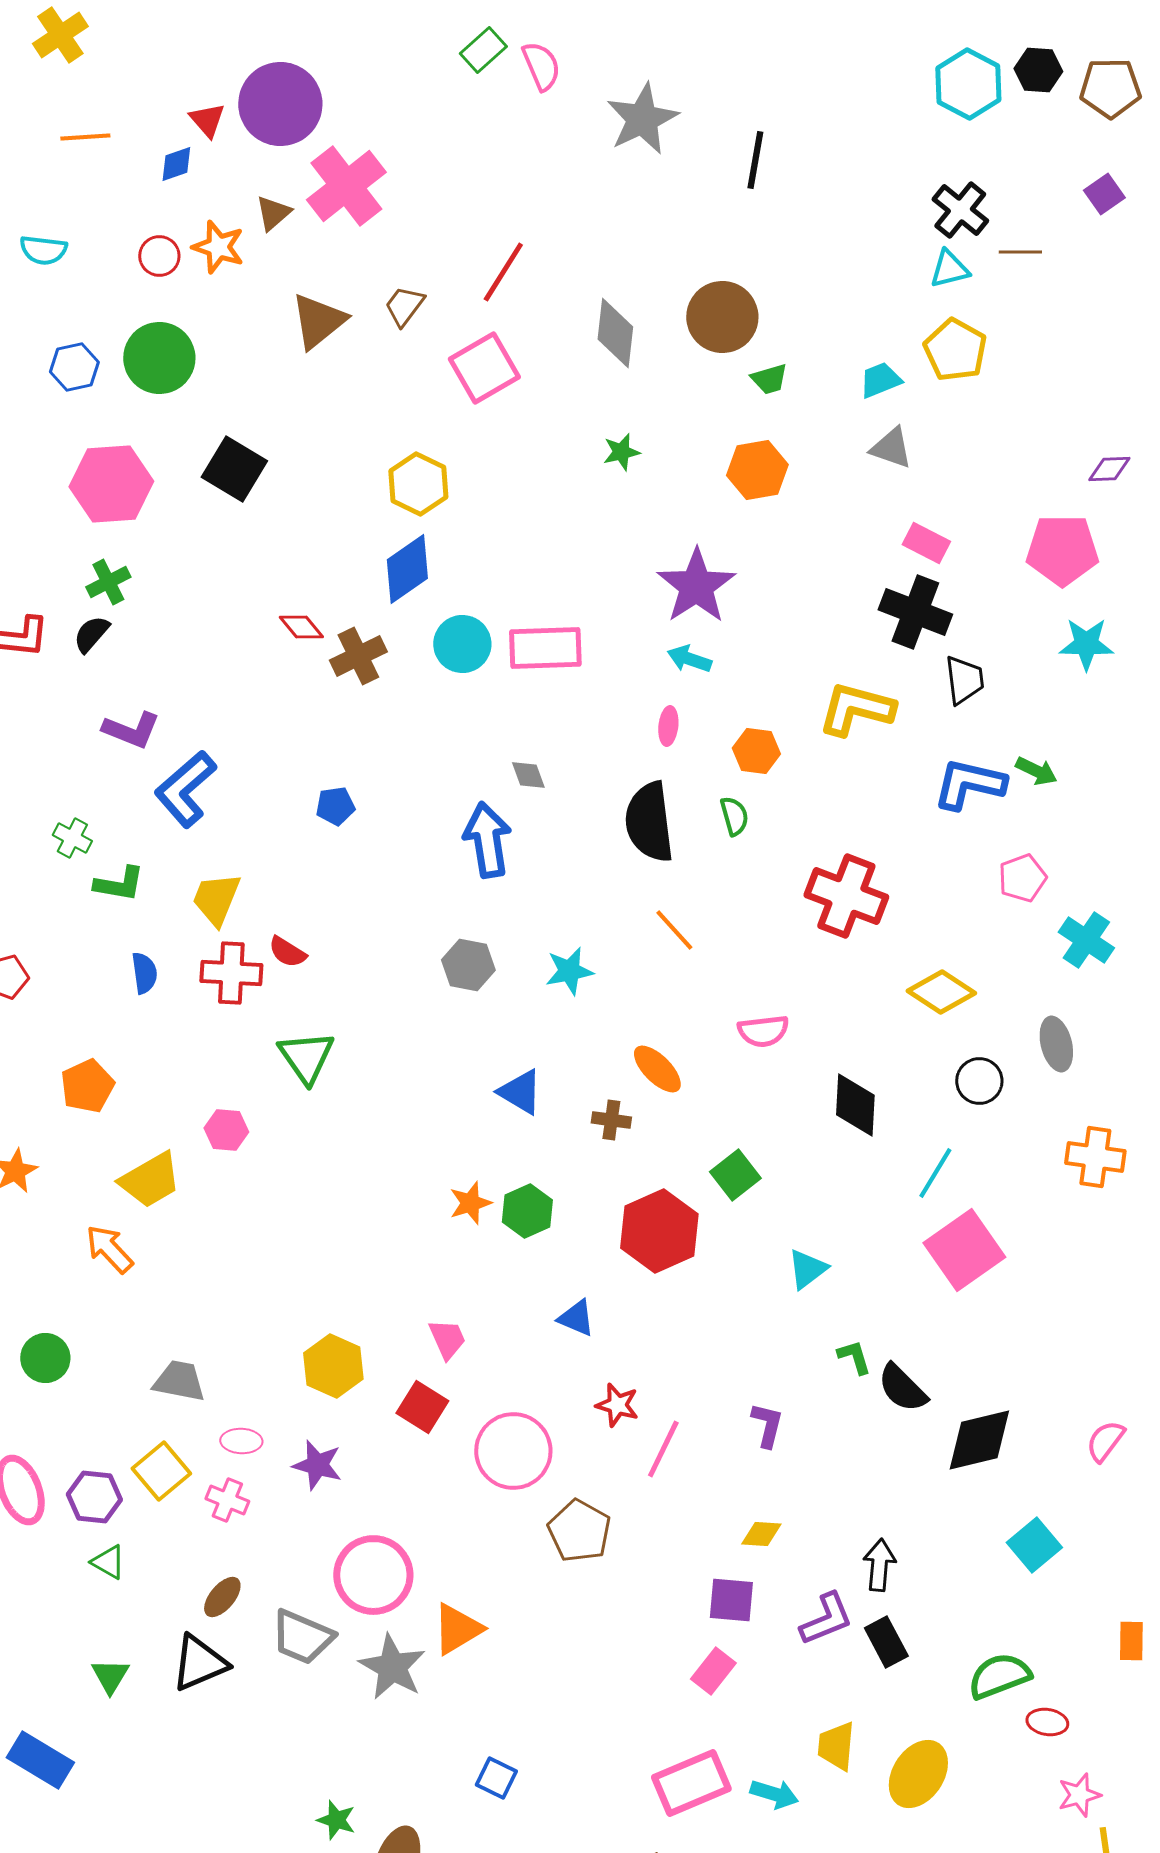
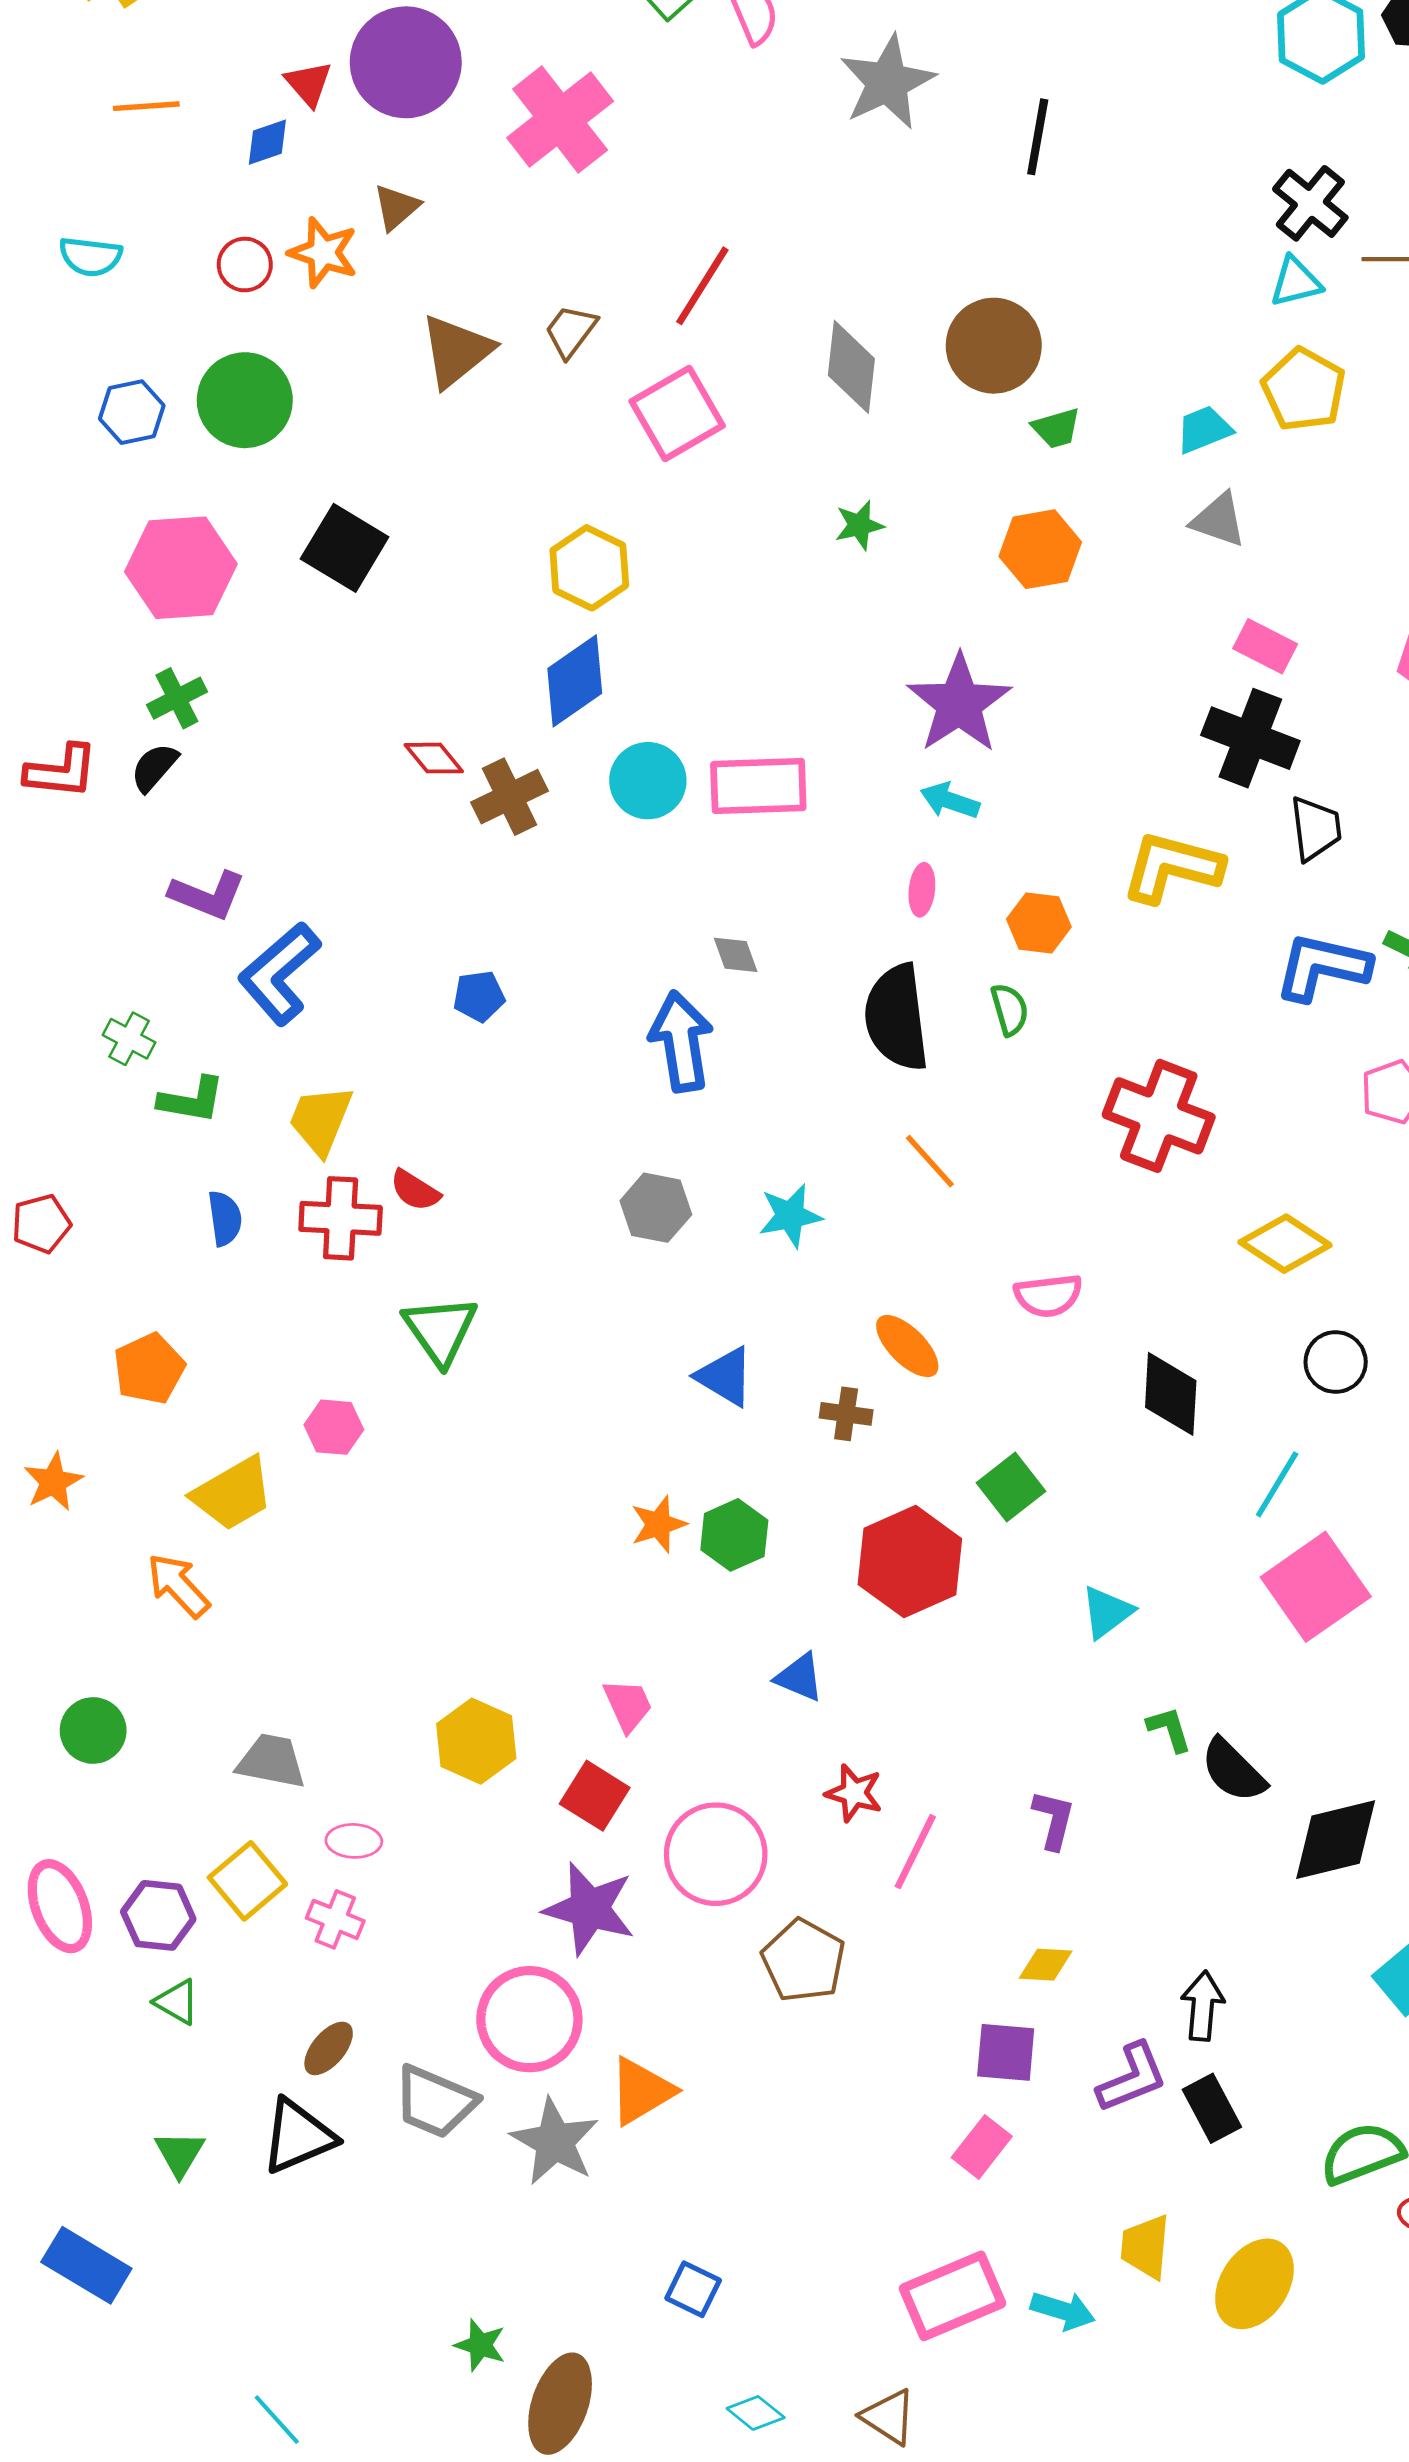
pink cross: (346, 186) -> (560, 120), moved
purple star: (317, 1465) -> (589, 1909), moved, size x1.4

